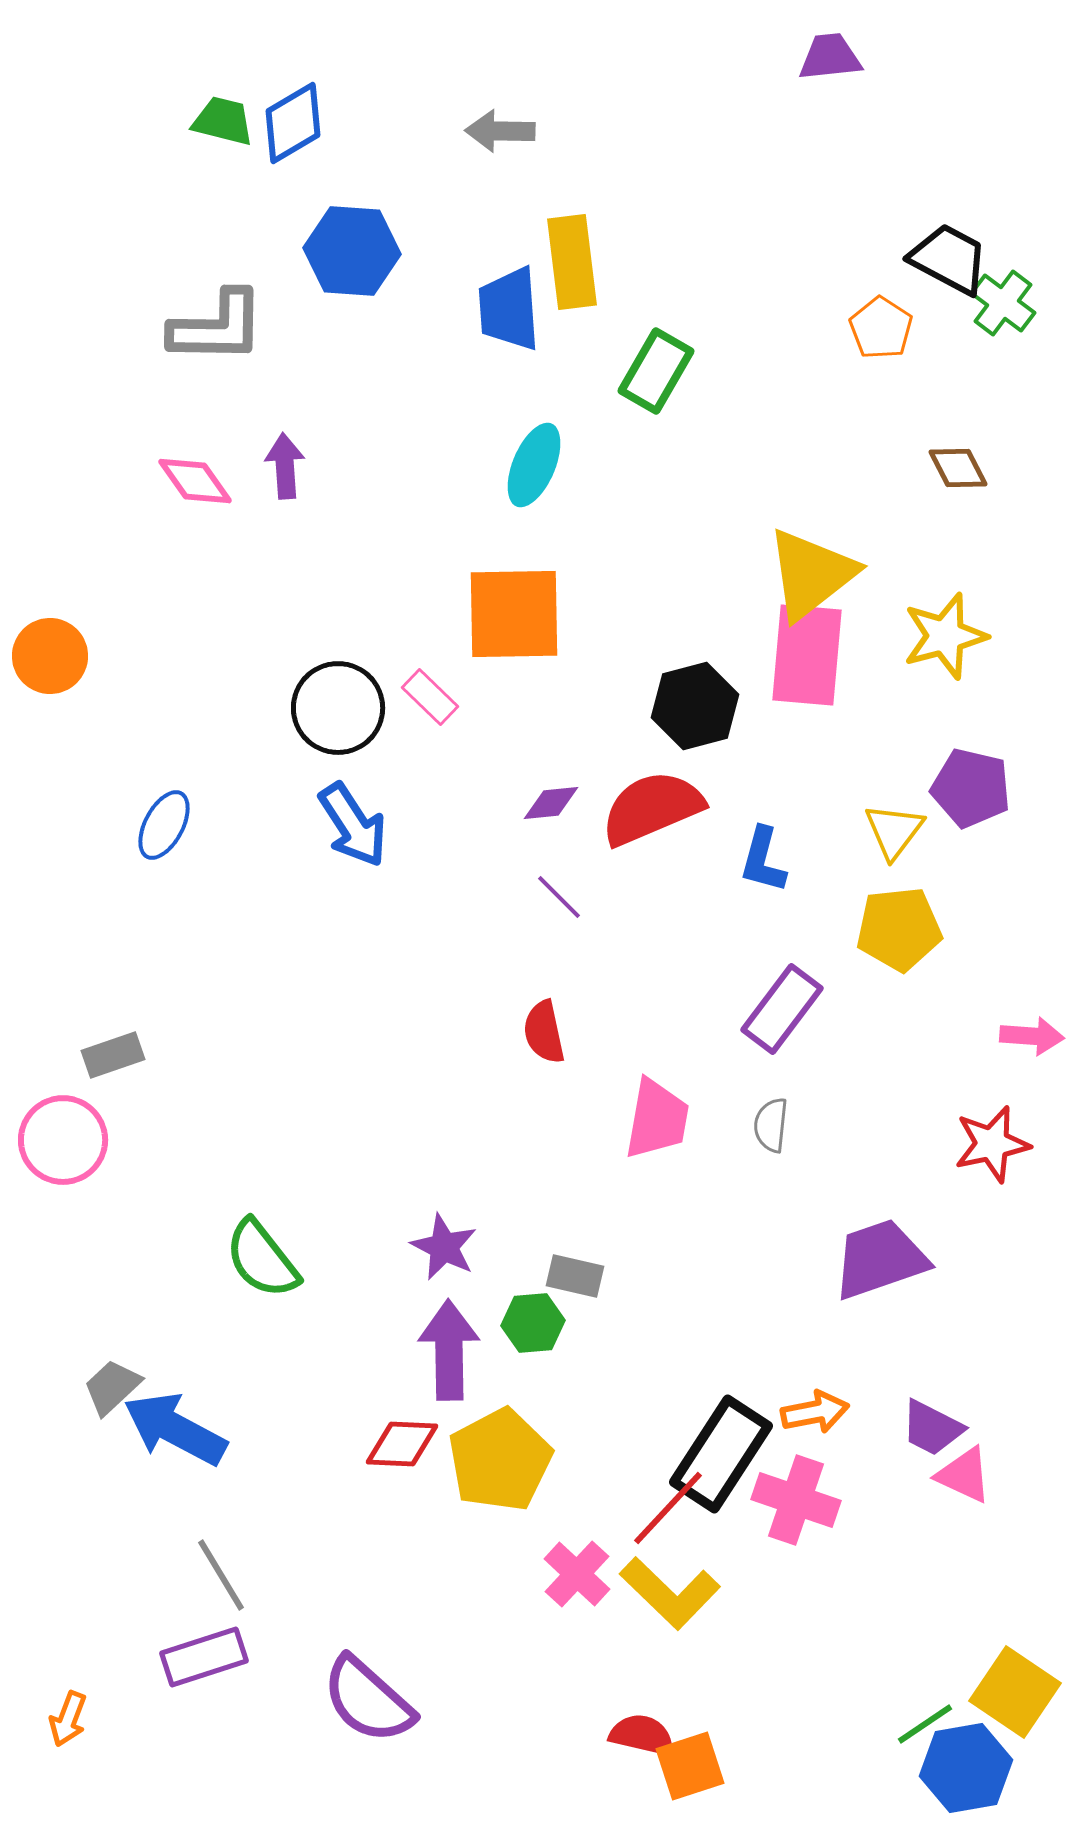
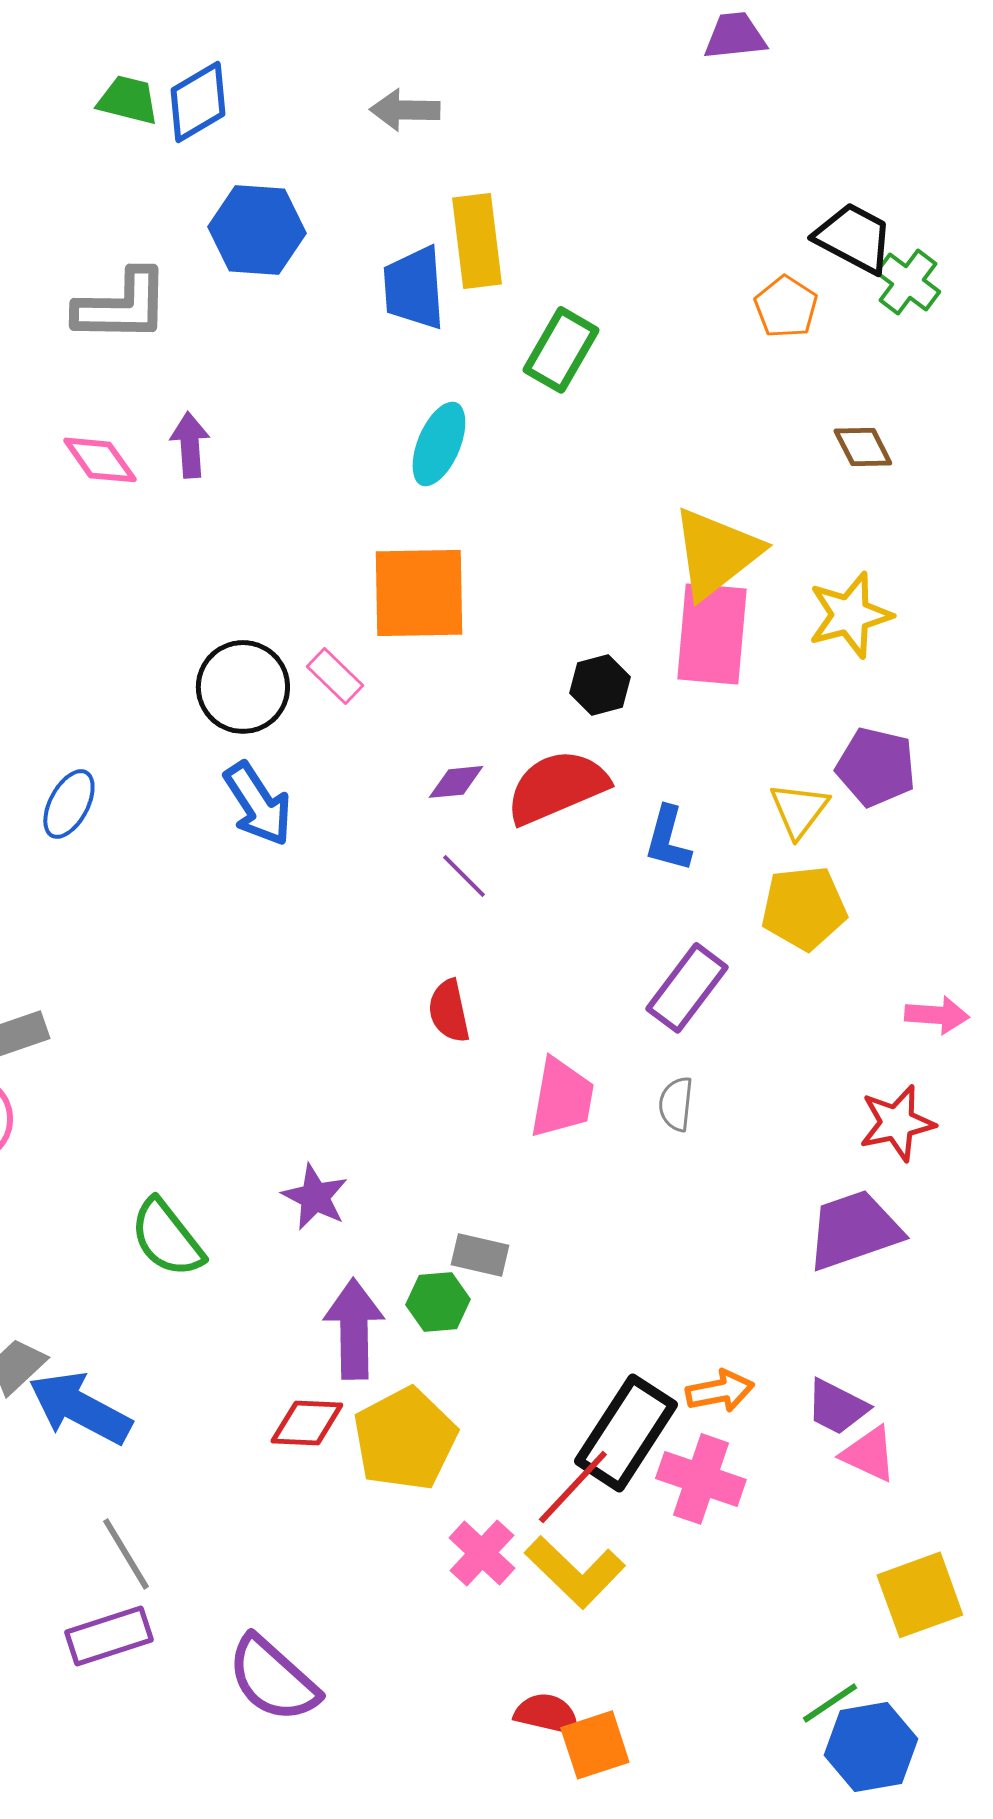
black hexagon: (695, 706) -> (600, 685), size x0.7
purple star: (444, 1247) -> (315, 1197), moved
purple trapezoid: (880, 1259) -> (854, 1230), moved
yellow square: (1015, 1692) -> (920, 1595), moved, turned 36

